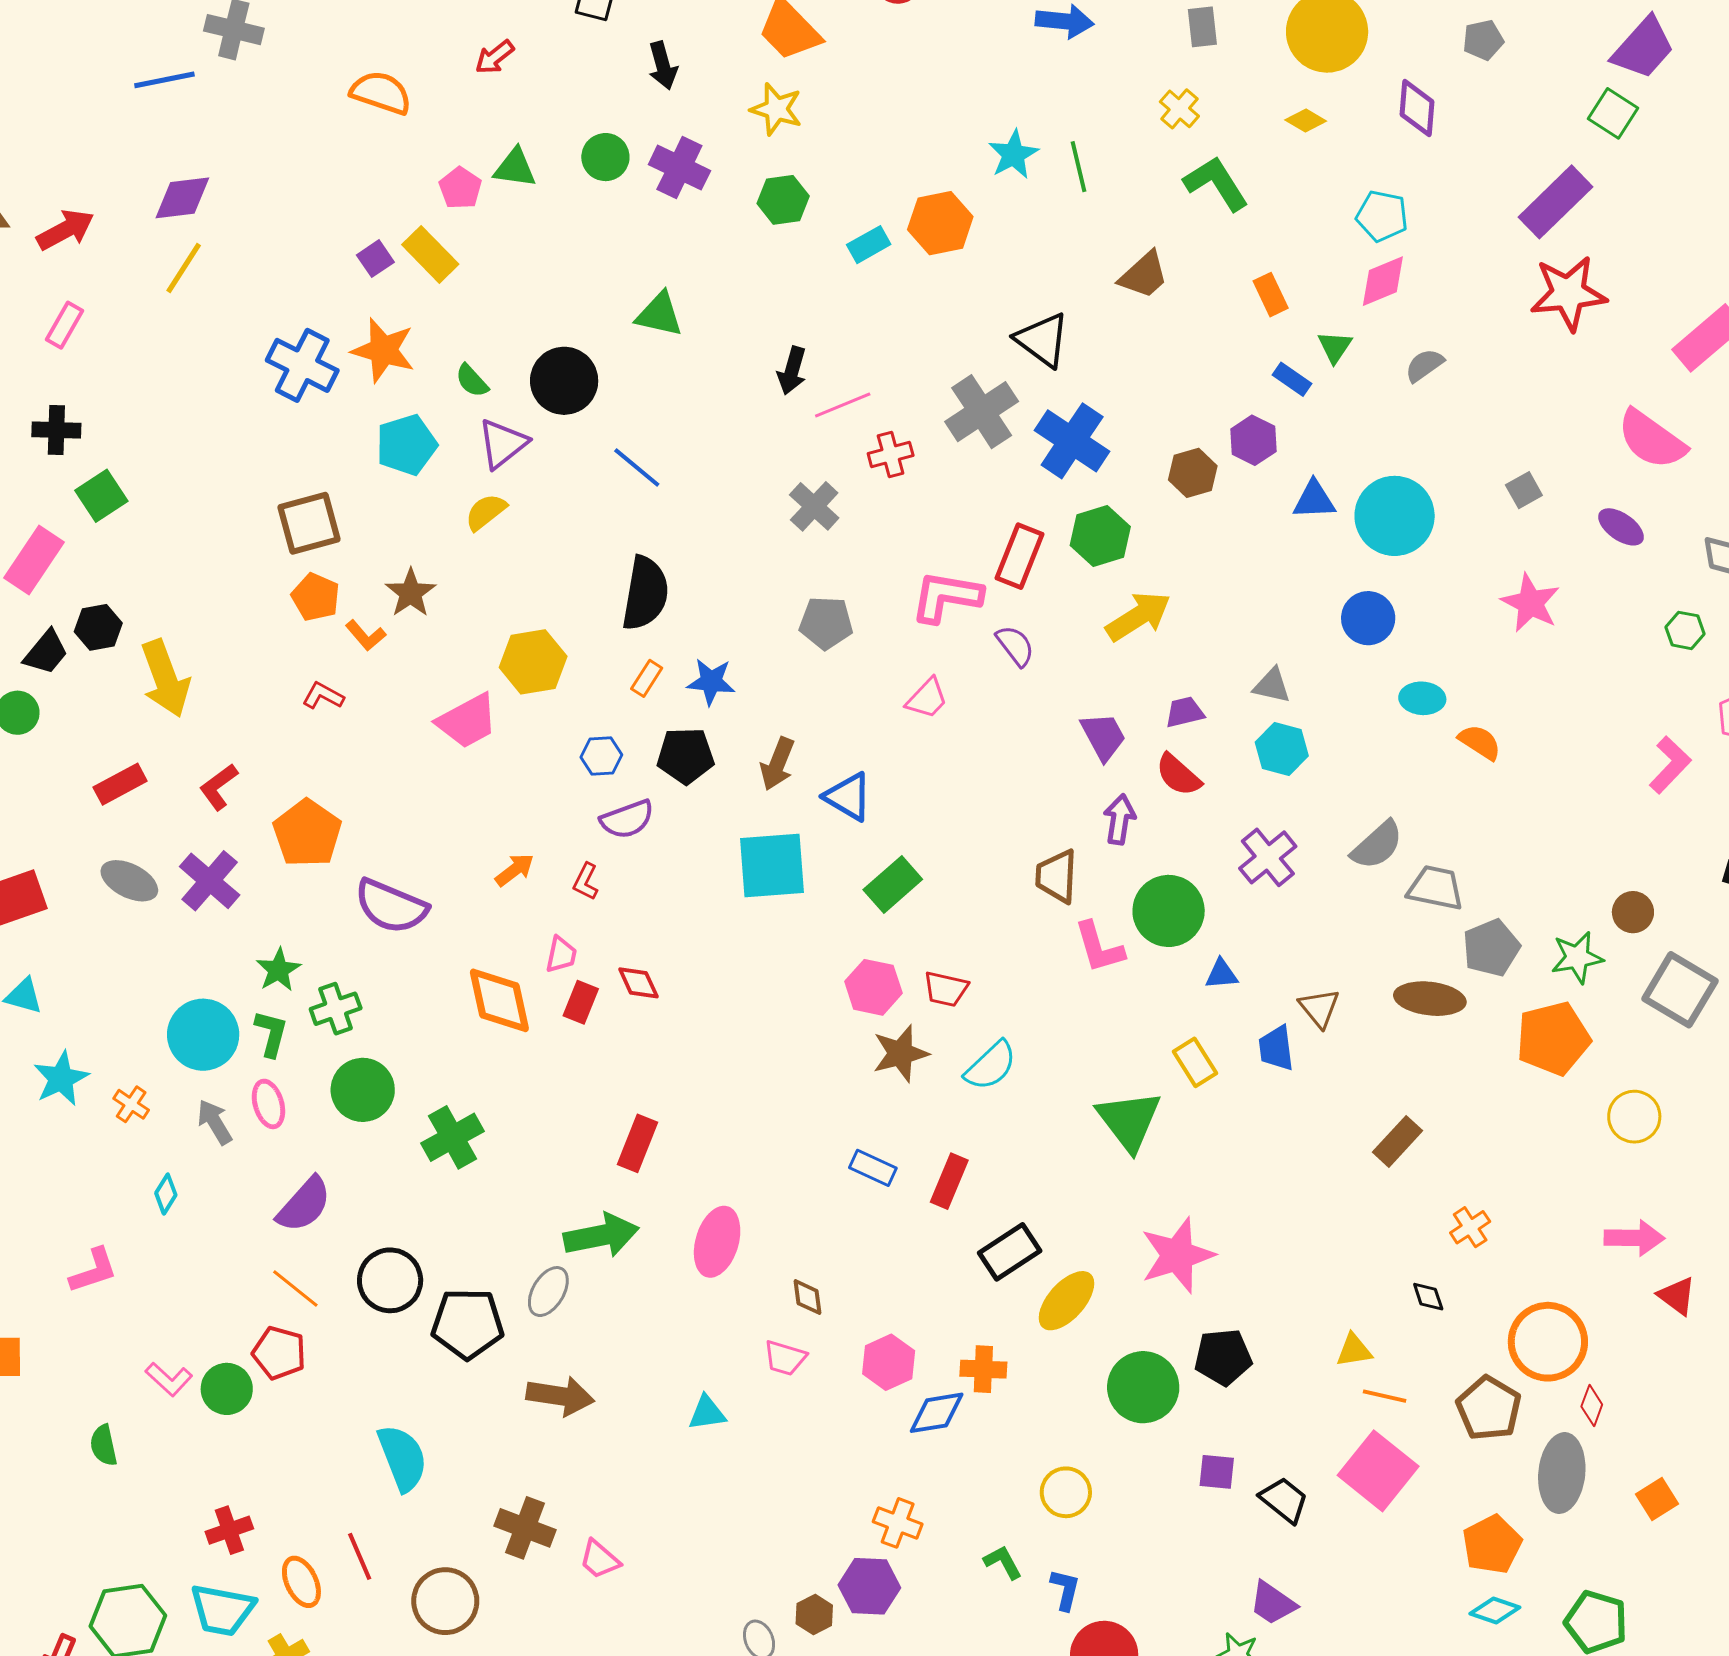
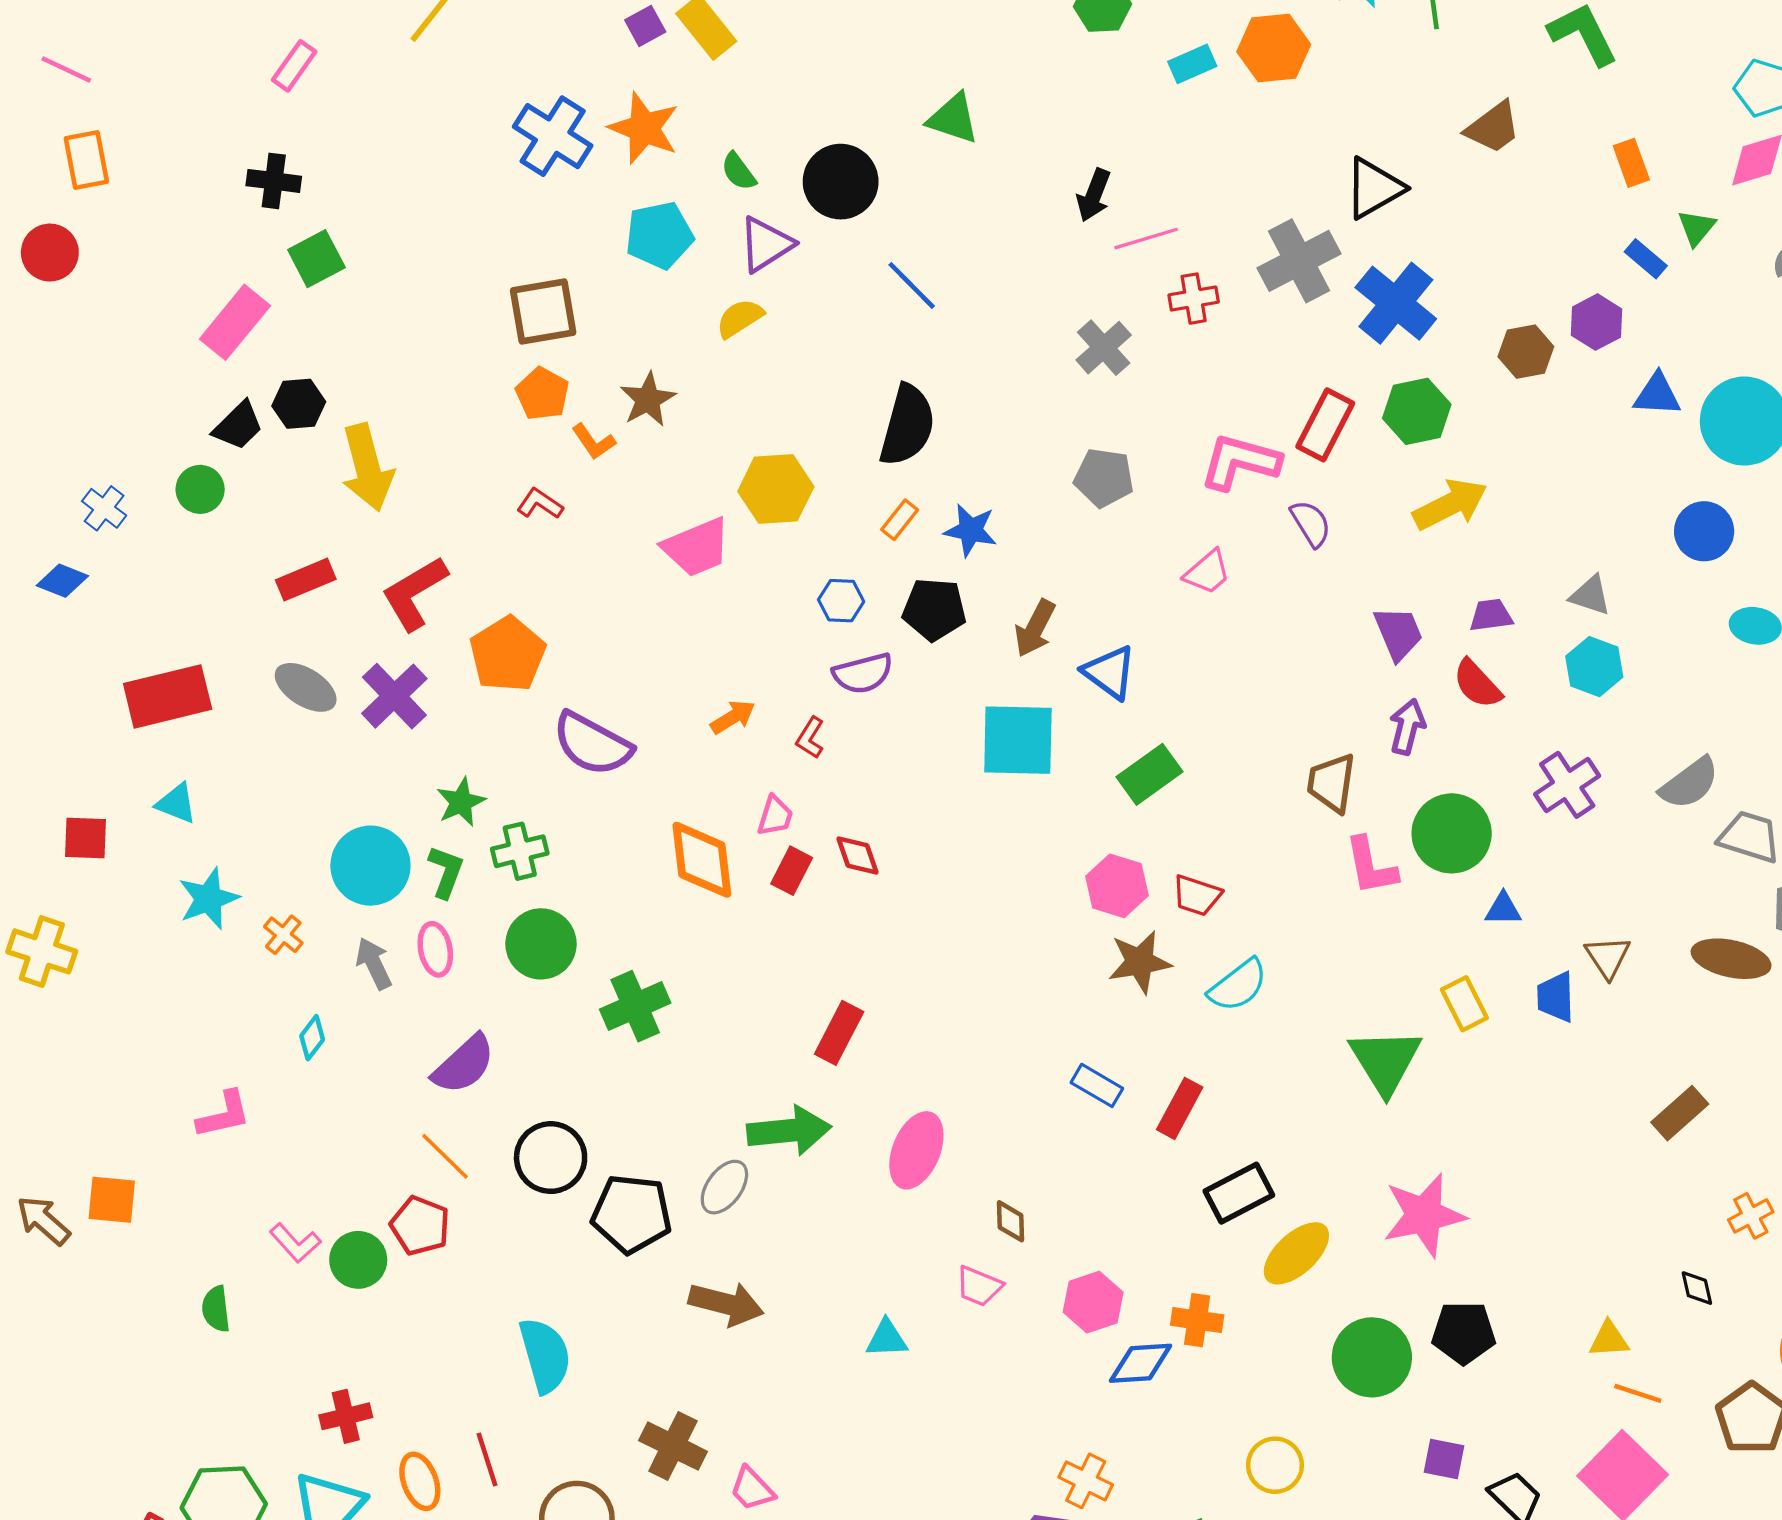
black triangle: (1042, 340) -> (1374, 188), turned 48
red L-shape: (219, 787) -> (414, 593), size x1.5

